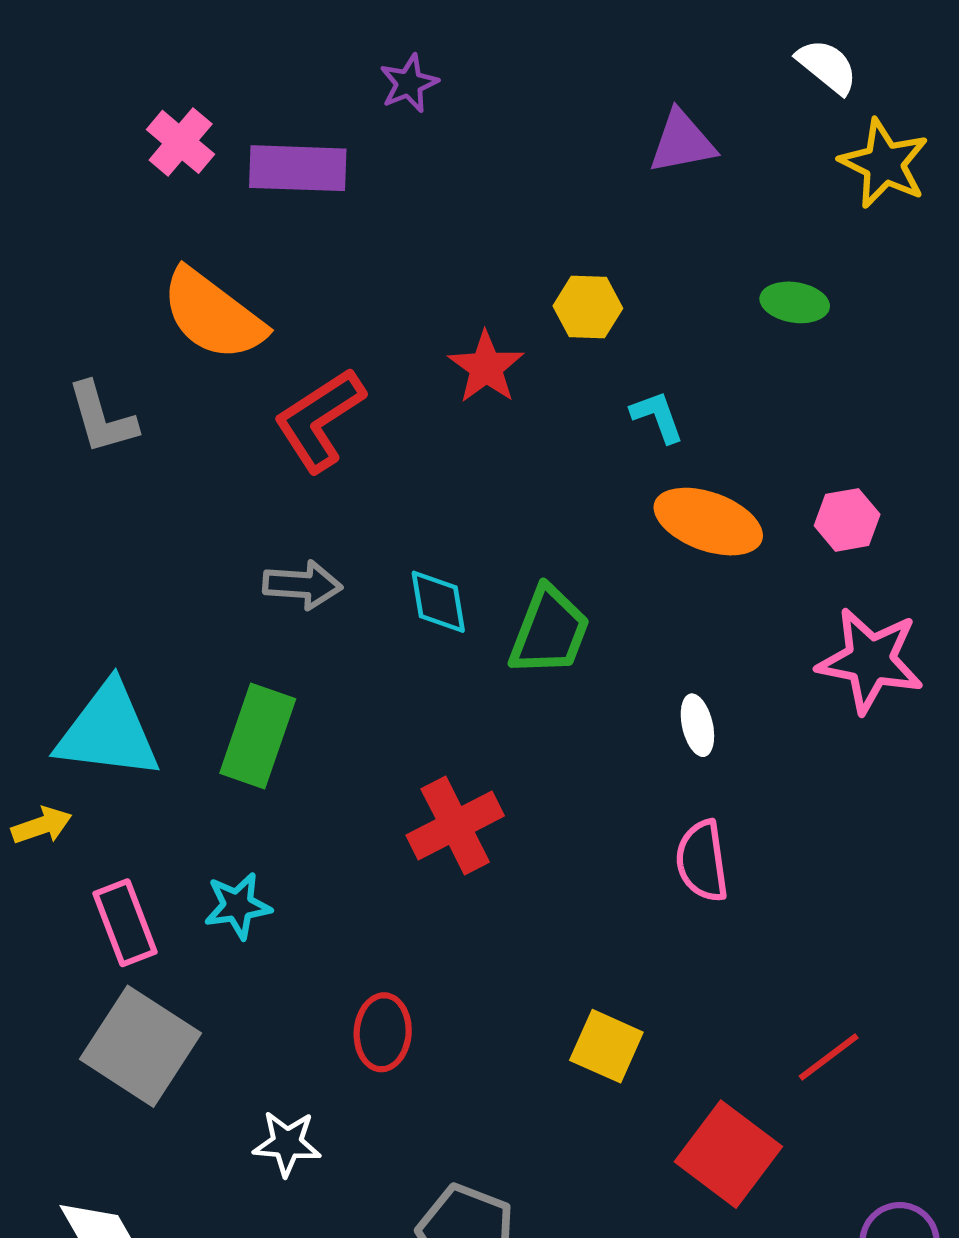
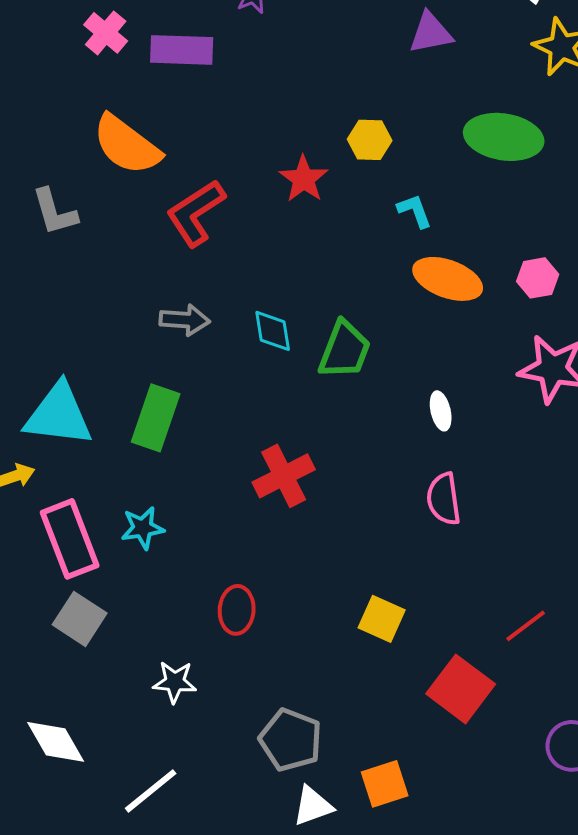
green ellipse: (795, 302) -> (504, 137), size x1.8
pink rectangle: (125, 923) -> (70, 539), size x1.4
gray square: (140, 1046) -> (80, 619), size x0.7

